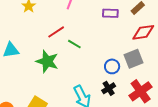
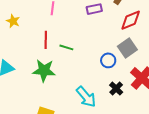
red line: (56, 32) -> (46, 40), turned -42
black cross: (109, 88) -> (116, 89), moved

